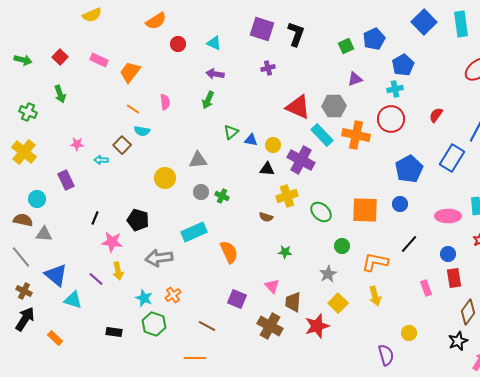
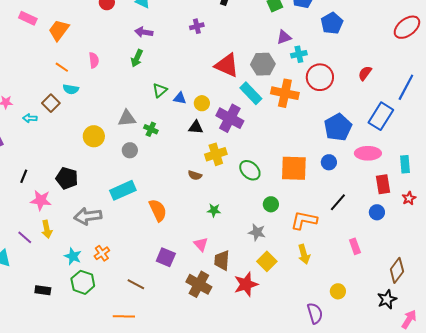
cyan cross: (395, 89) -> (299, 54), moved
green cross: (222, 196) -> (151, 129), moved
pink ellipse: (448, 216) -> (368, 153), moved
gray star: (328, 274) -> (257, 232), turned -30
red rectangle: (454, 278) -> (383, 184), moved

